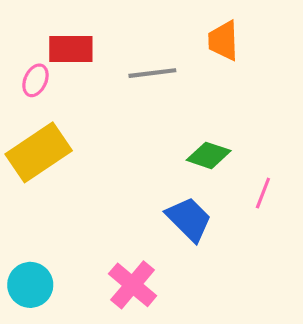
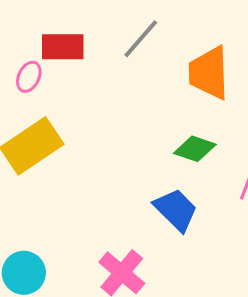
orange trapezoid: (223, 41) -> (209, 73), moved, size x1.4
gray line: (152, 73) -> (141, 39), moved, turned -42

